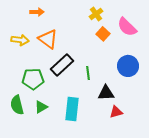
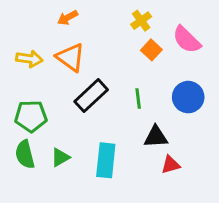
orange arrow: (37, 12) -> (68, 18), moved, turned 152
green line: (88, 73) -> (138, 99), moved
green pentagon: (33, 79) -> (31, 116), moved

